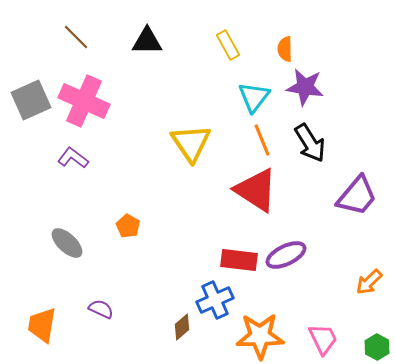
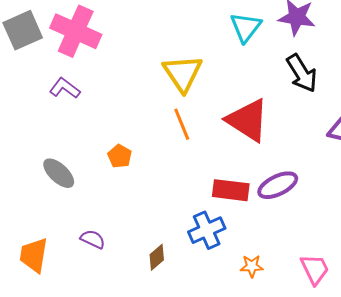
orange line: (262, 140) -> (182, 124), moved
brown diamond: (182, 327) -> (157, 257), moved
orange star: (260, 336) -> (252, 266), size x0.5

